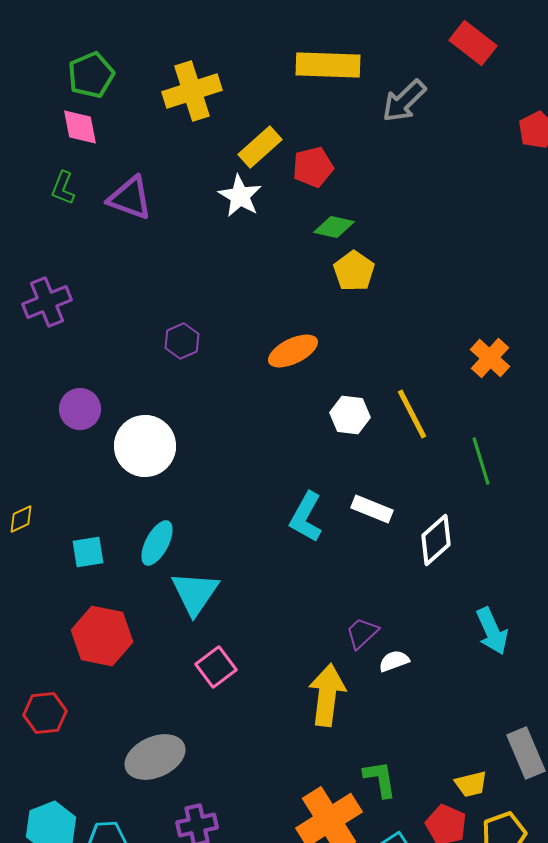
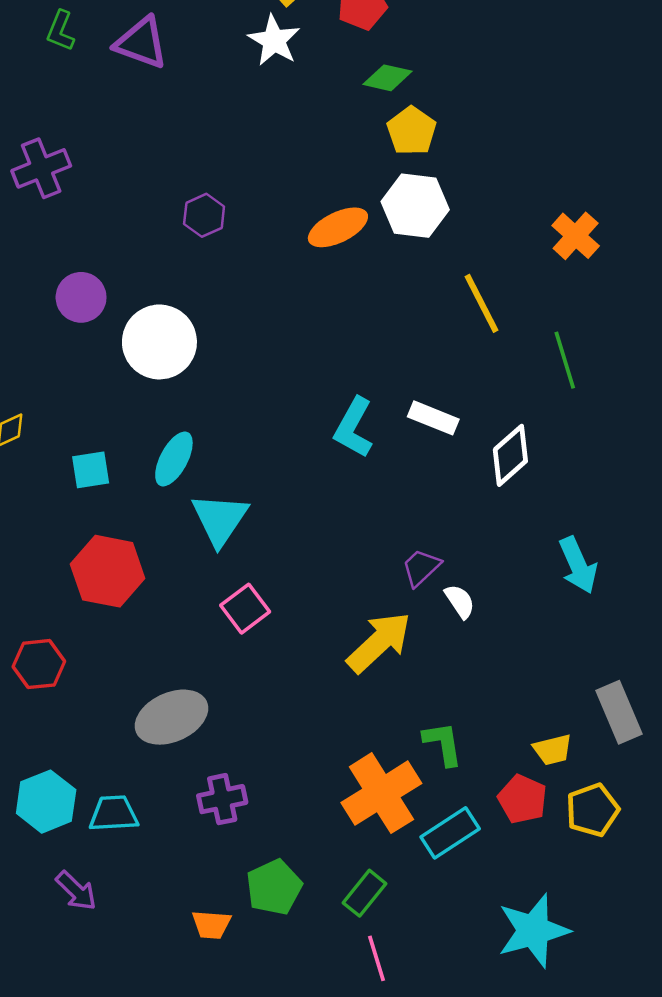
white hexagon: (350, 415) -> (415, 206), moved, size x1.4
white semicircle: (394, 661) -> (460, 601), turned 76
yellow arrow: (327, 695) -> (379, 642), turned 40

